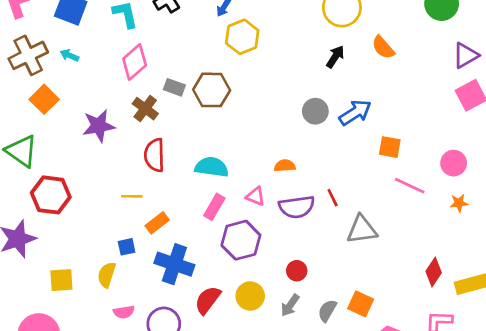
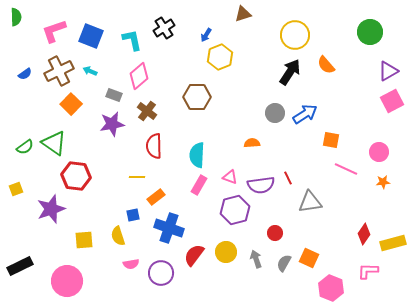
black arrow: (335, 57) -> (290, 72), size x1.5
gray rectangle: (174, 87) -> (114, 95), moved
orange semicircle: (285, 166) -> (252, 143), moved
cyan semicircle: (212, 167) -> (197, 155), turned -95
purple hexagon: (241, 240) -> (235, 210), moved
red circle: (297, 271) -> (275, 233), moved
yellow semicircle: (107, 275) -> (118, 236), turned -36
gray arrow: (290, 305) -> (256, 259), turned 126

